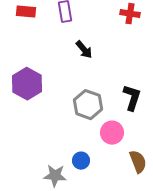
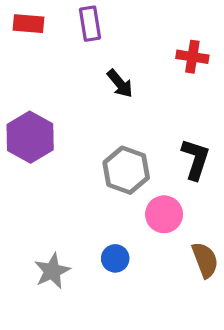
red cross: (130, 14) -> (192, 57), moved
gray star: (55, 176) -> (52, 271), moved, turned -30

